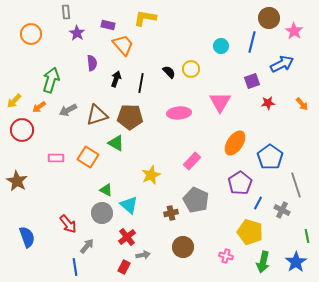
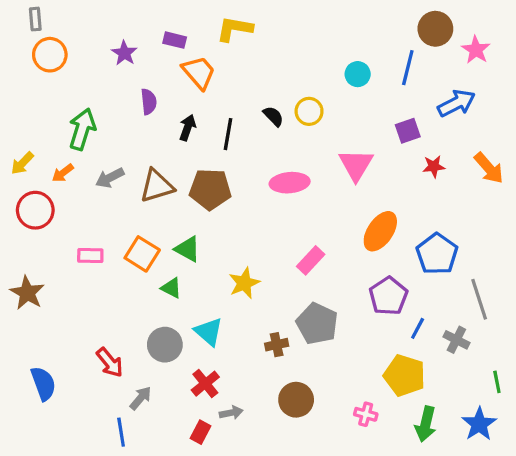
gray rectangle: (66, 12) -> (35, 19), moved
orange arrow: (302, 104) -> (489, 168), size x1.5
green triangle: (116, 143) -> (188, 249), moved
green triangle: (106, 190) -> (171, 288), moved

